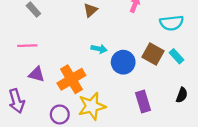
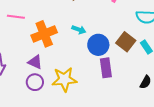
purple triangle: (37, 74) -> (35, 62), moved
orange cross: (71, 79) -> (44, 34), moved
purple rectangle: (143, 101) -> (106, 68), moved

